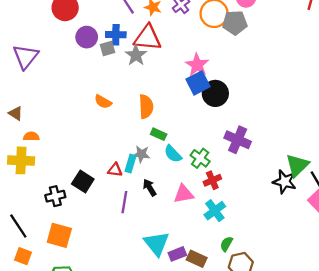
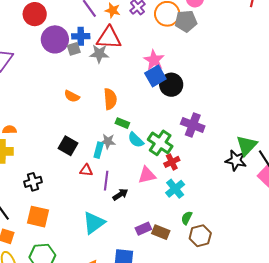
purple circle: (87, 37) -> (55, 39), size x1.4
gray star: (136, 55) -> (99, 54), turned -30
green cross: (200, 158) -> (160, 143), size x1.4
red triangle: (115, 170) -> (86, 170), moved
black square: (83, 181) -> (68, 146), moved
black arrow: (150, 188) -> (120, 194), moved, turned 91
purple line: (124, 202) -> (106, 181), moved
cyan triangle: (157, 244) -> (94, 223), moved, turned 35

